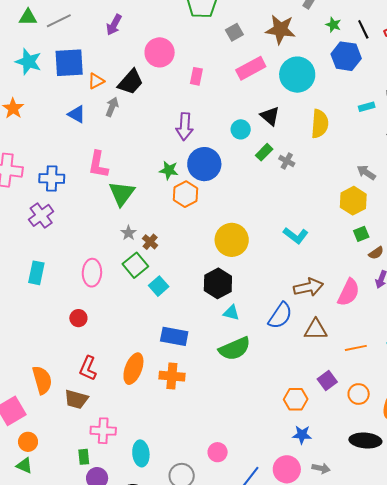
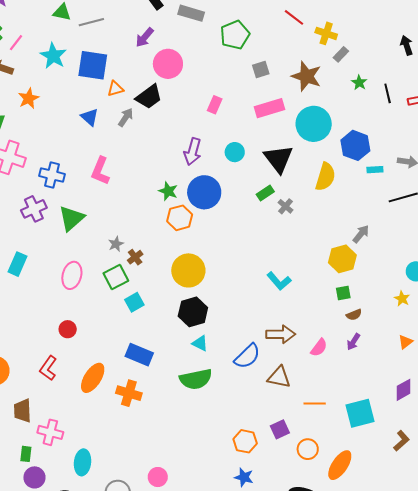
pink circle: (160, 52) -> (168, 64), moved
blue hexagon: (346, 56) -> (355, 145), moved
black triangle: (270, 116) -> (278, 159), size x1.5
cyan circle: (241, 129) -> (235, 152), moved
gray arrow: (366, 172) -> (361, 234), turned 84
green triangle: (122, 193) -> (71, 218), moved
yellow circle: (232, 240) -> (188, 270), moved
pink semicircle: (349, 292) -> (319, 348), size x0.7
red circle: (78, 318) -> (68, 329), moved
brown trapezoid: (76, 399) -> (23, 411), moved, turned 60

